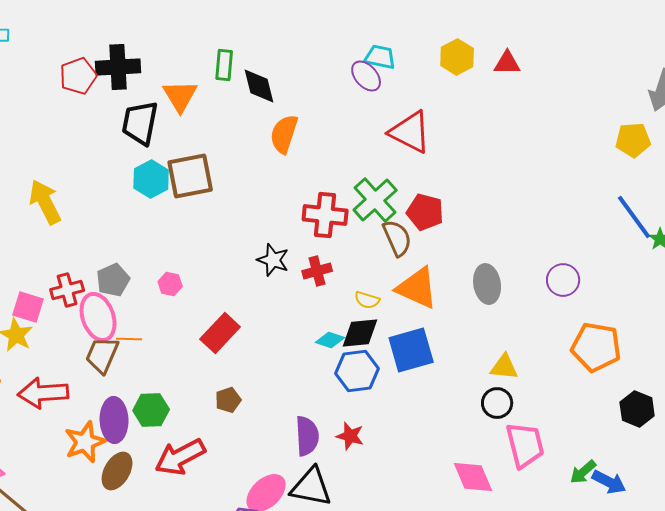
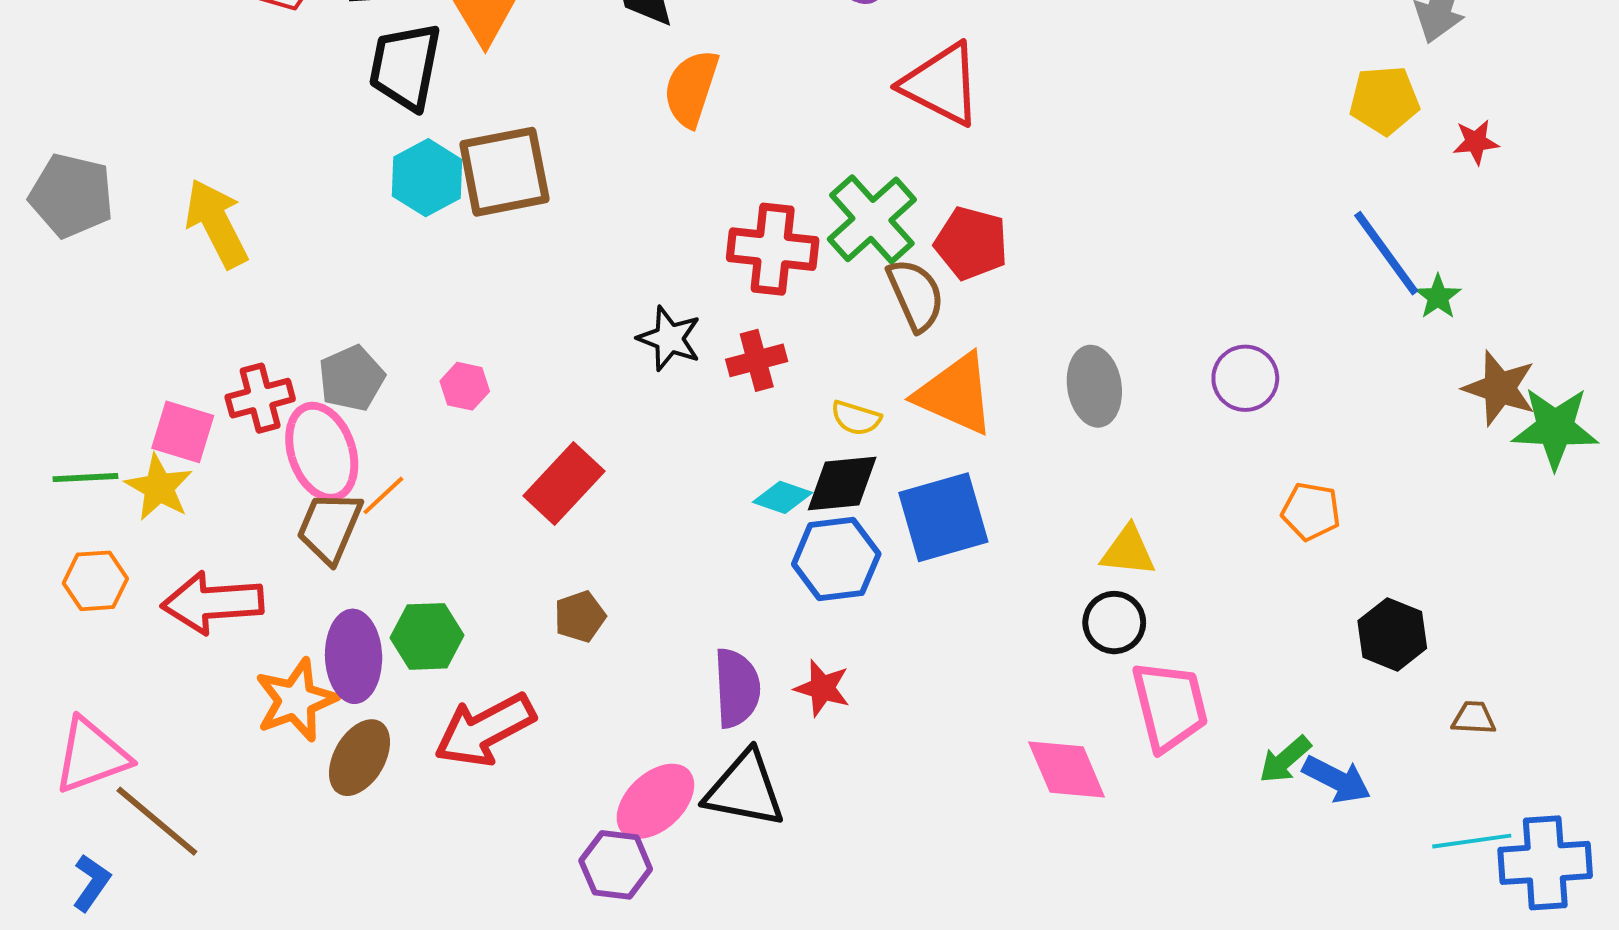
orange line: (129, 339) -> (383, 495), turned -45
orange pentagon: (596, 347) -> (1311, 511), size x0.6

